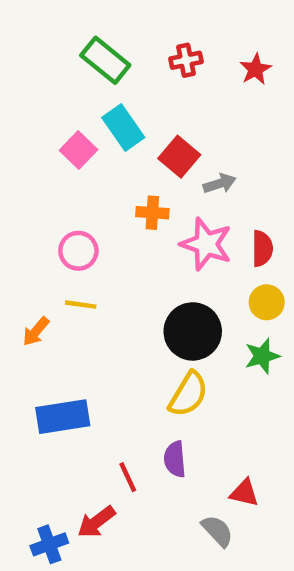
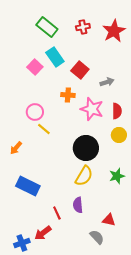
red star: (255, 69) -> (114, 31), size x1.6
gray arrow: (220, 184) -> (107, 82), moved
yellow line: (81, 305) -> (44, 129), moved, turned 32
green star: (262, 356) -> (117, 176), moved
blue rectangle: (63, 417) -> (28, 186), turned 35

